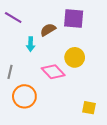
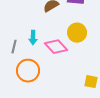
cyan arrow: (31, 44) -> (33, 38), moved

